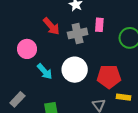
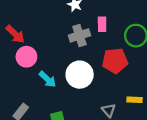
red arrow: (51, 26) -> (15, 34), moved
red pentagon: (109, 77) -> (115, 61), moved

